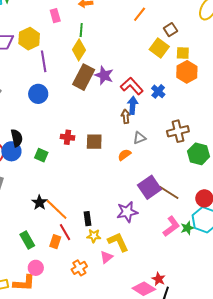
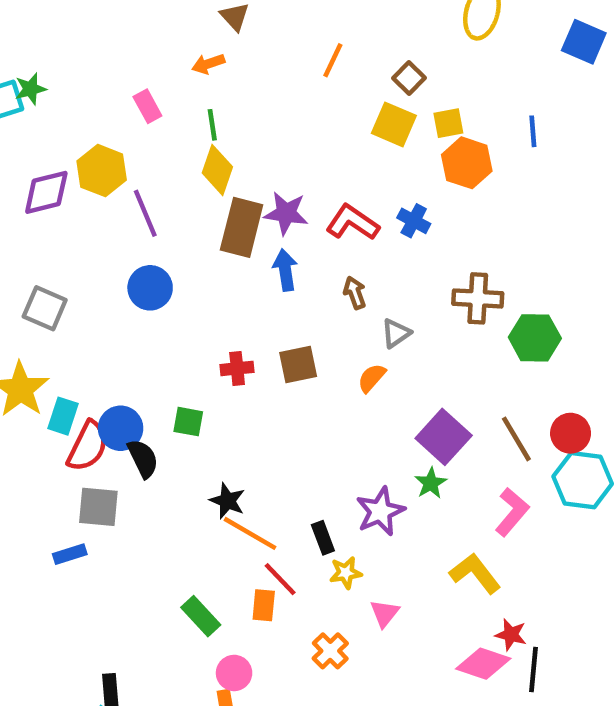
blue arrow: (133, 105) -> (285, 270), moved
brown cross: (178, 131) -> (478, 298), turned 30
black semicircle: (17, 138) -> (143, 459), moved
brown line: (169, 193) -> (516, 439), moved, turned 40
black star: (39, 203) -> (227, 501), moved
purple star: (127, 212) -> (380, 511), moved
green star: (187, 228) -> (431, 483), moved
yellow L-shape: (118, 242) -> (475, 573), moved

